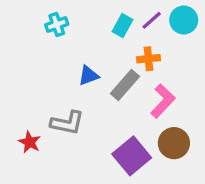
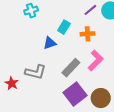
cyan rectangle: (123, 26) -> (64, 27), moved
gray rectangle: (125, 85) -> (71, 68), moved
brown circle: (174, 143) -> (101, 98), moved

